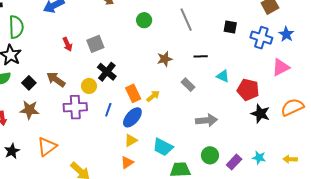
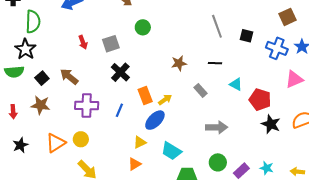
green circle: (144, 20) -> (143, 27), moved
gray line: (186, 20) -> (217, 26), moved
yellow circle: (89, 86) -> (81, 139), moved
blue ellipse: (132, 117) -> (155, 120), moved

